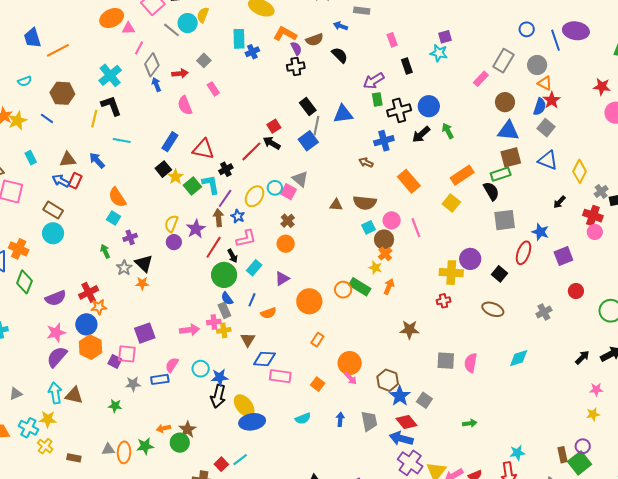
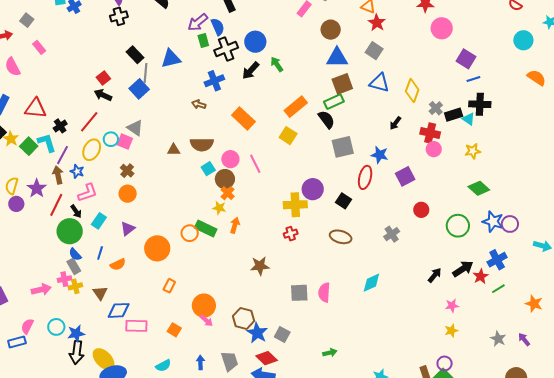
blue semicircle: (540, 107) -> (218, 27), moved, turned -36
red line: (251, 151) -> (89, 122), moved

